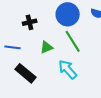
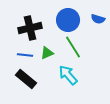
black cross: (30, 22) -> (30, 28), size x1.6
blue line: (13, 47) -> (25, 55), moved

